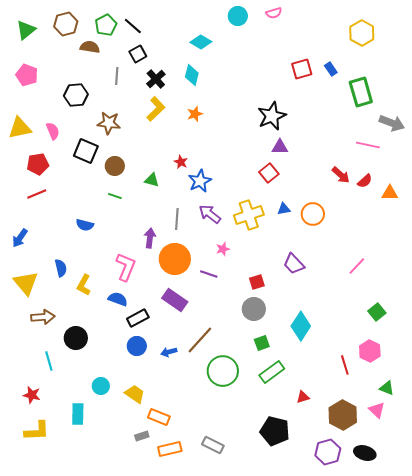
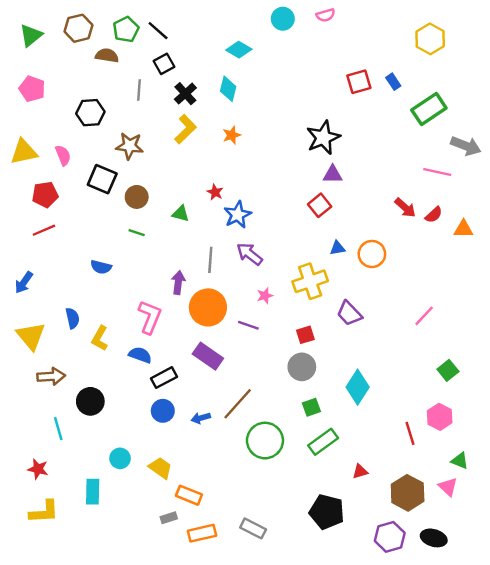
green rectangle: (361, 92) -> (429, 109), turned 72
yellow cross: (249, 215) -> (310, 281), moved

